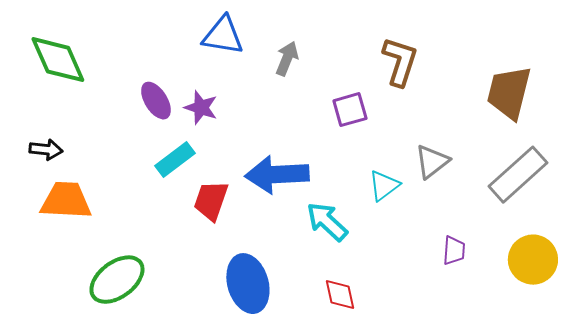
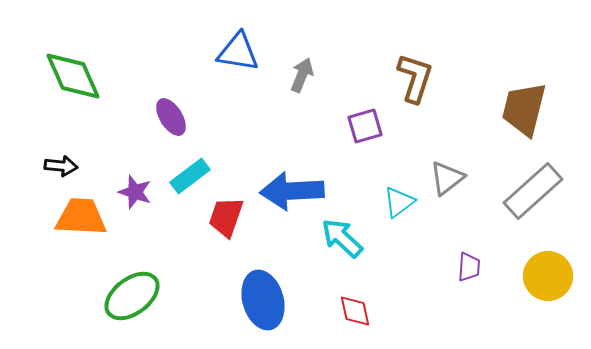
purple star: (201, 108) -> (135, 192), moved

